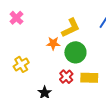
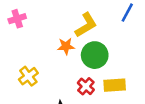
pink cross: (16, 18) -> (17, 19), turned 32

